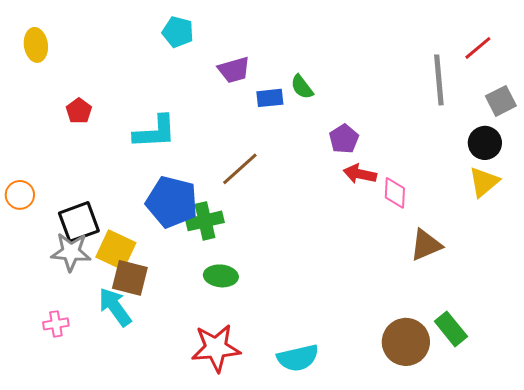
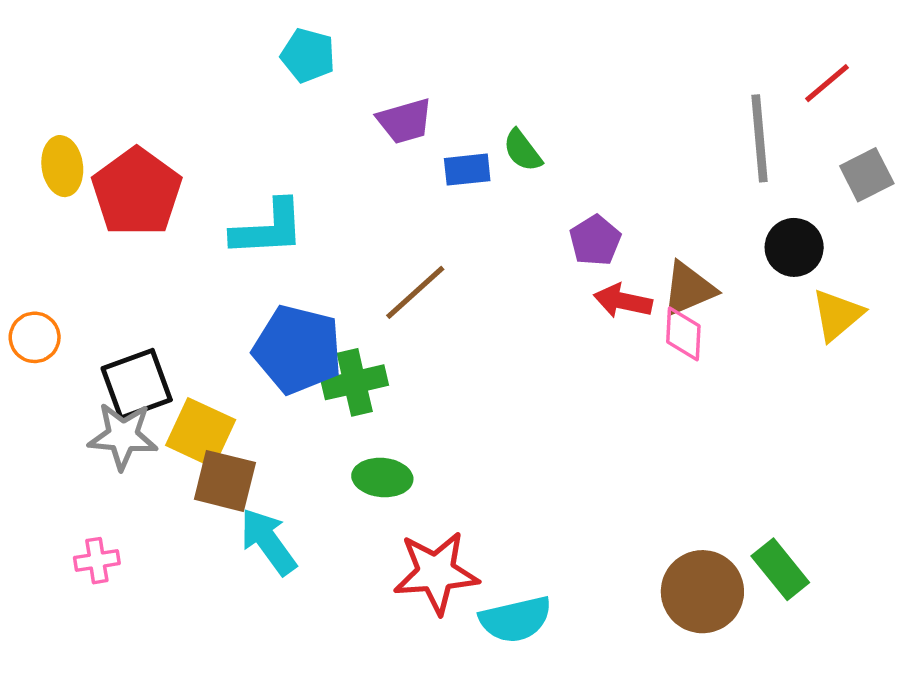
yellow ellipse: (36, 45) -> (62, 166), moved
red pentagon: (79, 111) -> (137, 192), size x2.0
black circle: (485, 143) -> (794, 247), moved
brown triangle: (426, 245) -> (689, 289), moved
cyan arrow: (115, 307) -> (268, 542), moved
red star: (216, 348) -> (436, 573), moved

